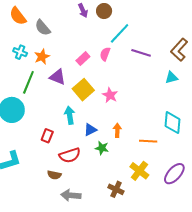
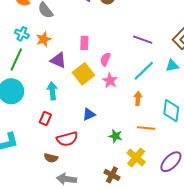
cyan line: (120, 33) -> (144, 71), moved
pink semicircle: (105, 54) -> (105, 59), moved
pink rectangle: (83, 59) -> (84, 43), turned -48
green line: (28, 82) -> (16, 60), moved
cyan arrow: (70, 115) -> (52, 91), moved
orange arrow: (117, 130) -> (138, 98), moved
green star: (102, 148) -> (115, 136), moved

